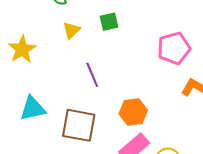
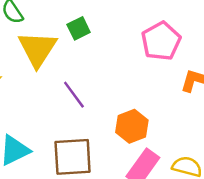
yellow triangle: (71, 30) -> (37, 49), size x1.8

